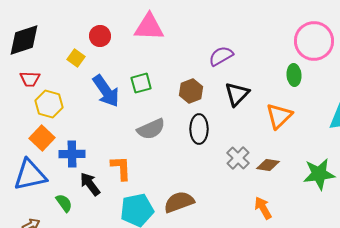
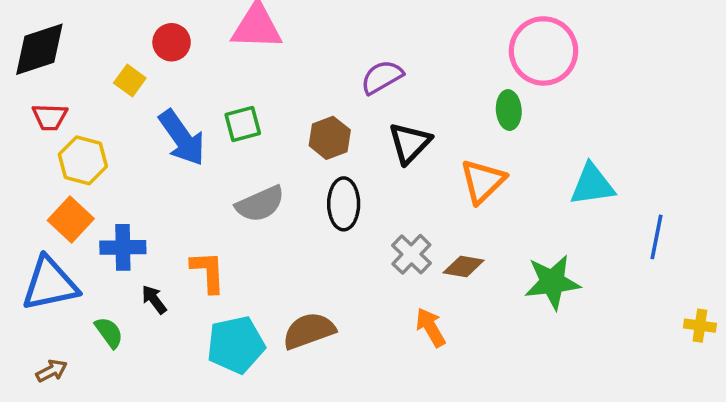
black arrow: (90, 184) -> (154, 300), size x0.7
orange arrow: (263, 208) -> (431, 327), moved

